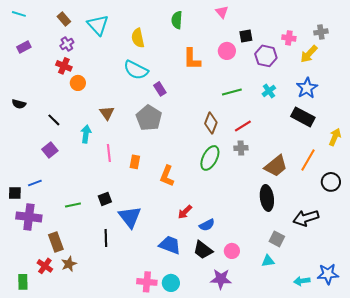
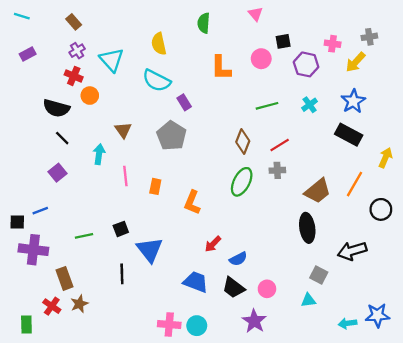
cyan triangle: (98, 25) -> (112, 60), moved
black semicircle: (19, 104) -> (56, 108), moved, size x1.6
purple star: (221, 279) -> (254, 321), turned 30

